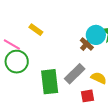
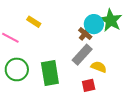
green circle: (17, 62) -> (17, 69), moved
gray rectangle: (75, 74) -> (82, 55), moved

